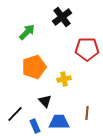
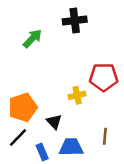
black cross: (62, 17) -> (75, 20), turned 30
red pentagon: (87, 49) -> (104, 77), moved
orange pentagon: (34, 67) -> (23, 107), moved

